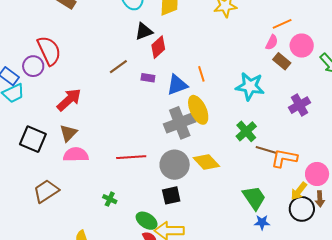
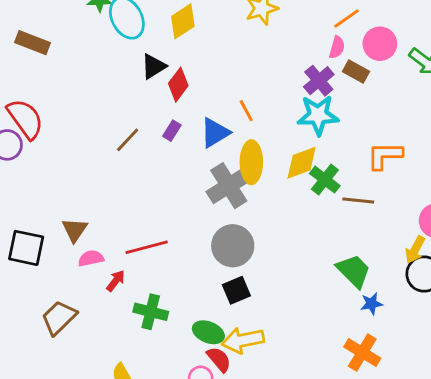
brown line: (118, 67) -> (128, 140), moved
purple rectangle: (148, 78) -> (172, 131), turned -56
red arrow: (69, 100) -> (116, 281), moved, size x0.6
purple cross: (300, 105) -> (319, 81), moved
yellow ellipse: (198, 110) -> (251, 162), turned 36
pink semicircle: (76, 155) -> (91, 258), size x0.7
red line: (131, 157) -> (147, 247), moved
orange L-shape: (284, 158) -> (385, 156), moved
yellow diamond: (206, 162) -> (302, 163), moved, turned -56
green cross: (110, 199) -> (151, 312), size x1.6

